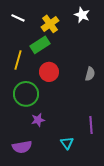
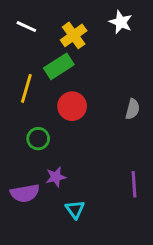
green circle: (26, 94) -> (38, 139), size x0.6
cyan triangle: (67, 143) -> (75, 209), moved
purple semicircle: (22, 147) -> (25, 193), moved

